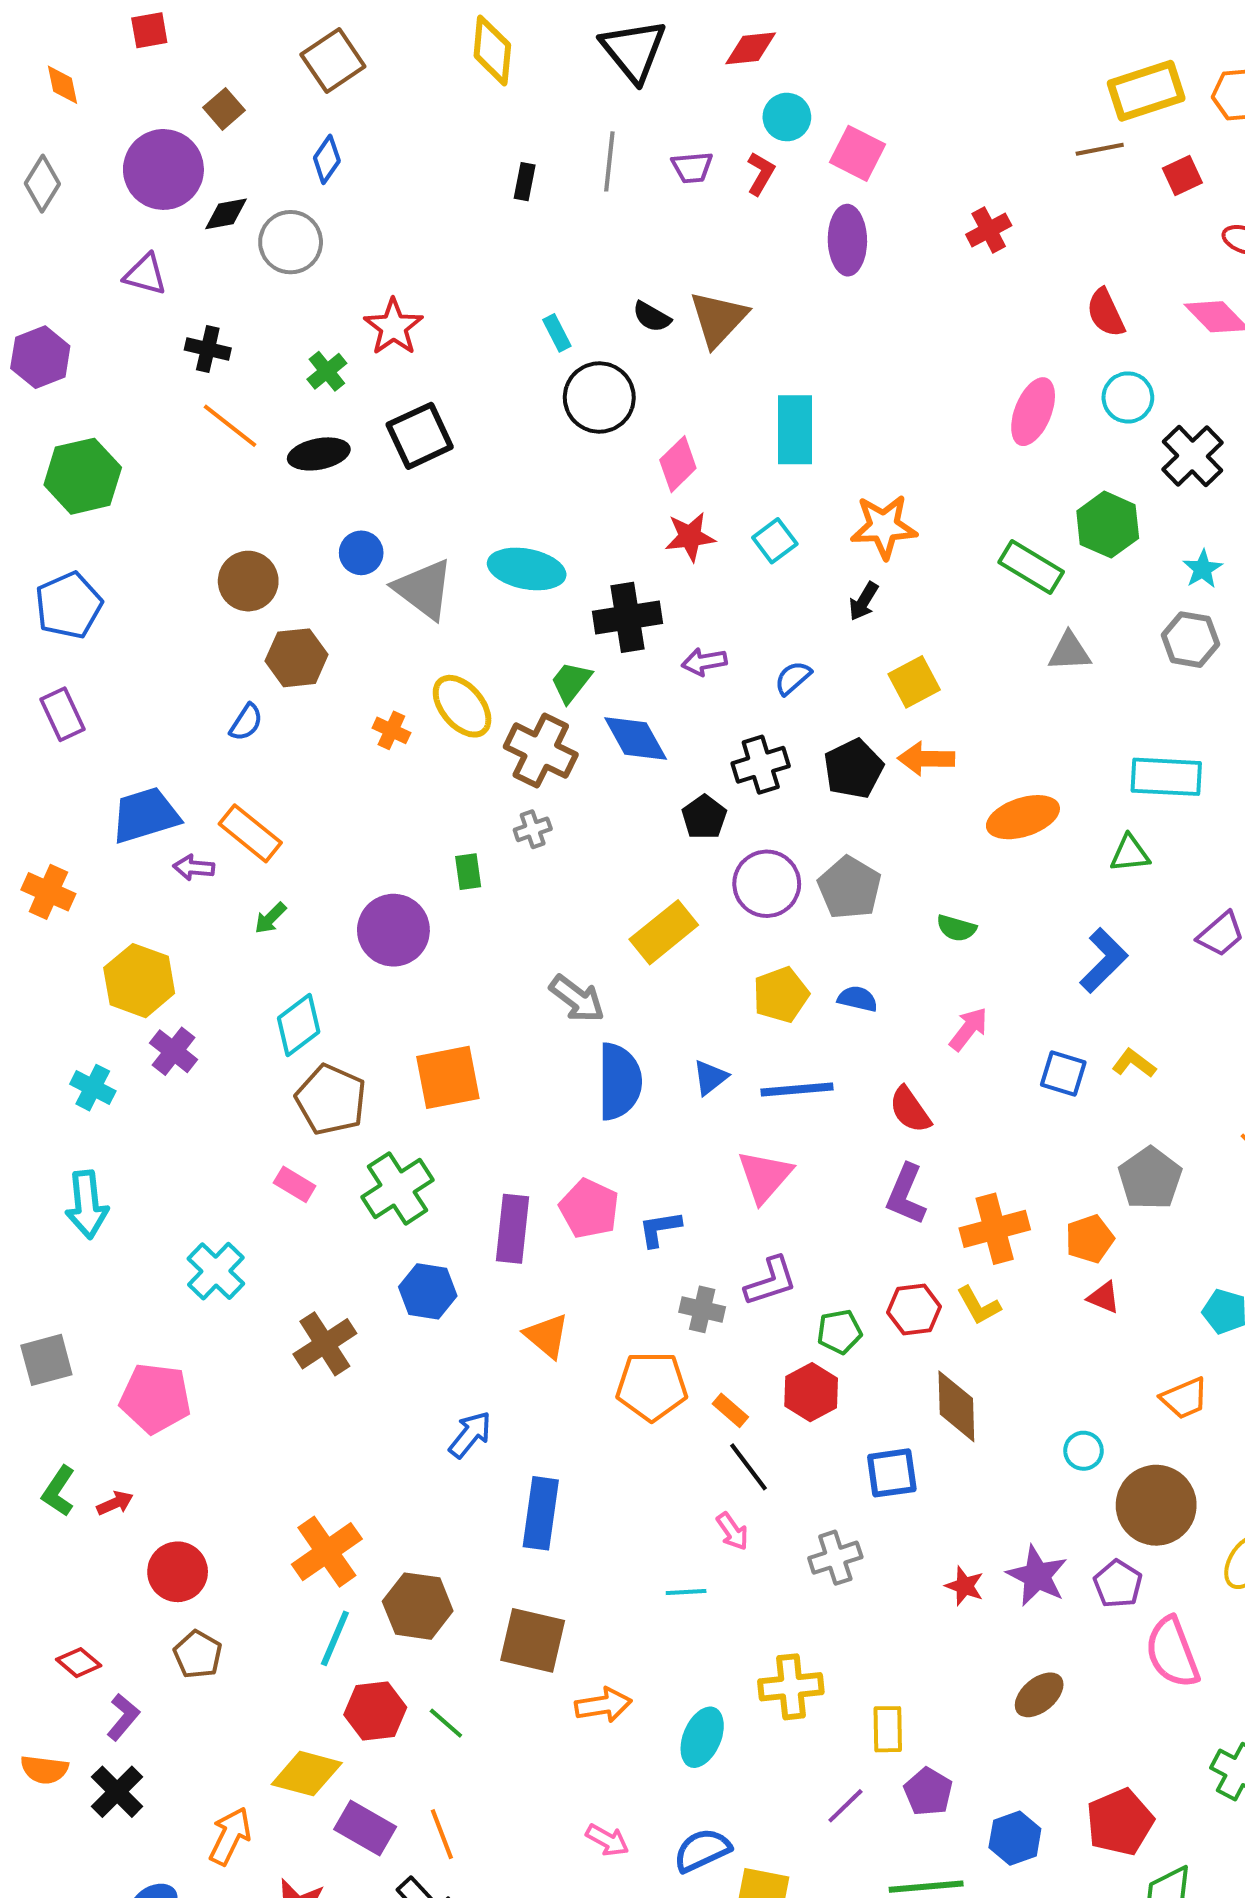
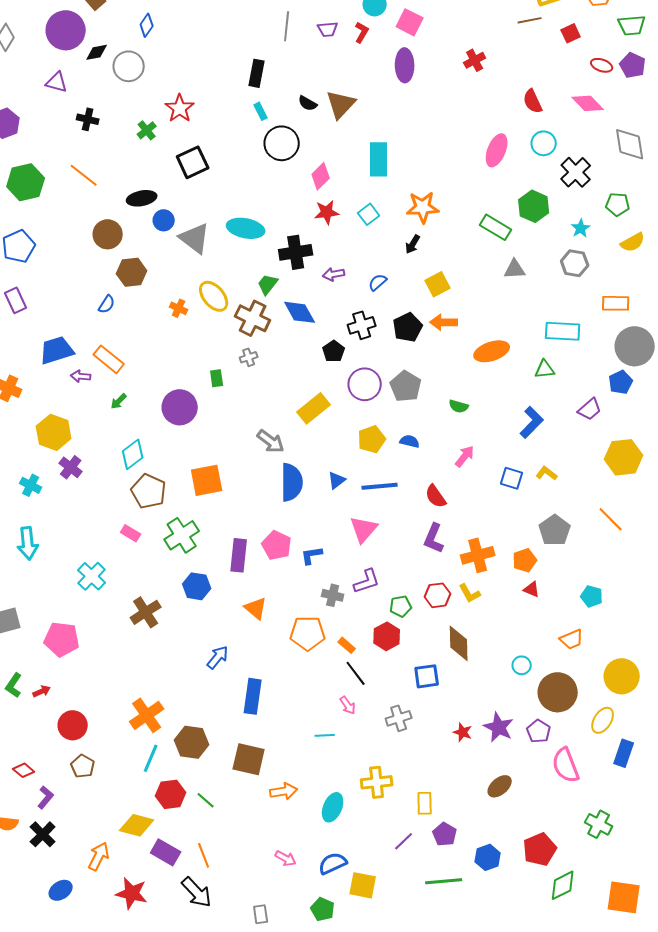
black rectangle: (525, 182) -> (257, 73), moved, size x1.5
orange line: (230, 426) -> (84, 175), moved
black ellipse: (319, 454) -> (142, 198), moved

